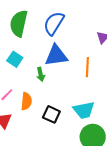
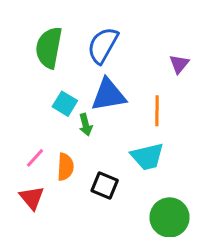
cyan square: (15, 59) -> (65, 104), moved
cyan trapezoid: (84, 110) -> (147, 156), moved

